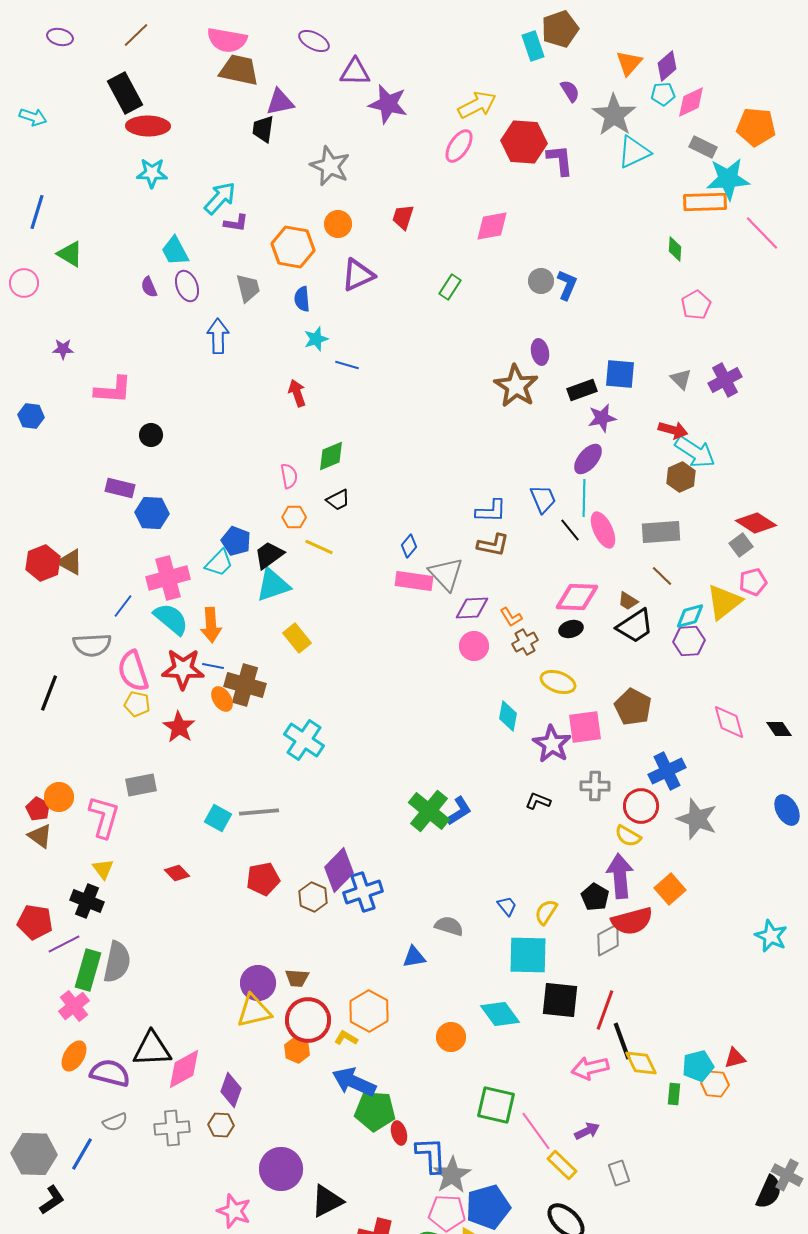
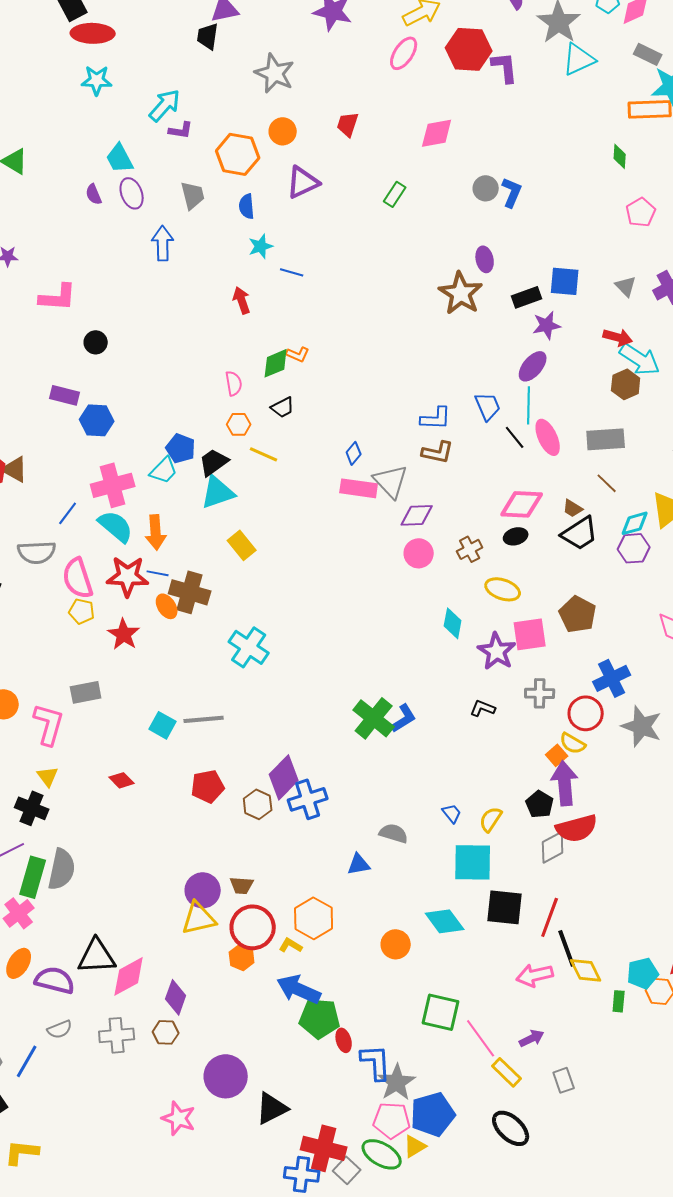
orange L-shape: (511, 617) -> (298, 354), moved, turned -35
orange square: (670, 889) -> (557, 755), moved, size x0.7

